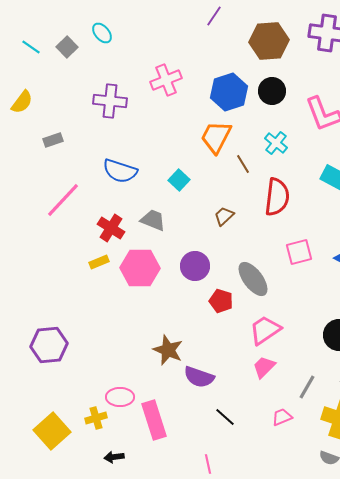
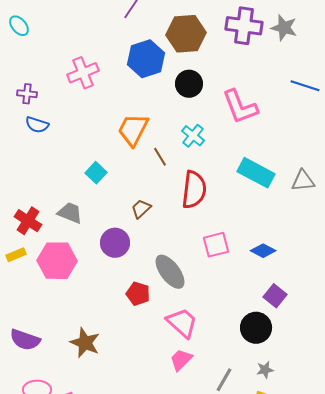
blue hexagon: (229, 92) -> (146, 59), moved
purple cross: (110, 101) -> (27, 94), size x0.6
blue semicircle: (120, 171) -> (37, 125), moved, size x0.7
purple circle: (195, 266) -> (115, 243), moved
pink trapezoid: (265, 330) -> (182, 323), turned 76
purple semicircle: (199, 377) -> (25, 340), moved

